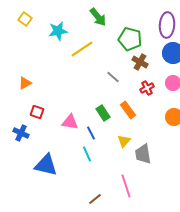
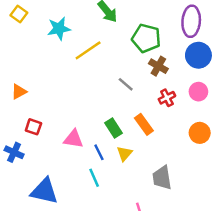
yellow triangle: (124, 141) -> (124, 153), moved

